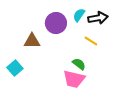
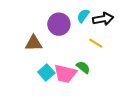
cyan square: (15, 68) -> (46, 73), moved
pink trapezoid: (74, 79) -> (65, 74), moved

